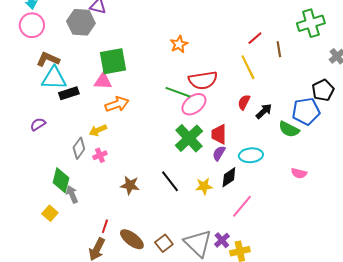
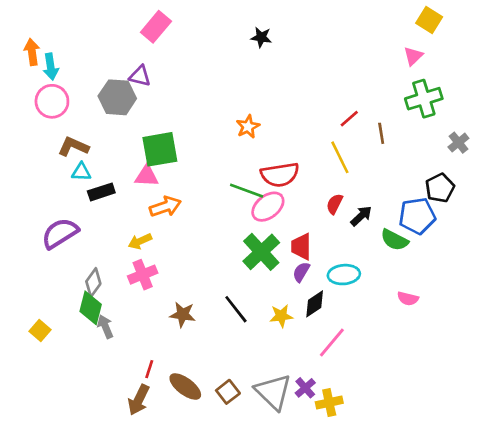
cyan triangle: (54, 78) -> (81, 172), size x0.6
purple semicircle: (38, 124) -> (60, 233), size x1.8
gray diamond: (79, 148) -> (93, 283), moved
pink cross: (100, 155) -> (143, 275), size x1.5
yellow square: (50, 213) -> (40, 331), moved

